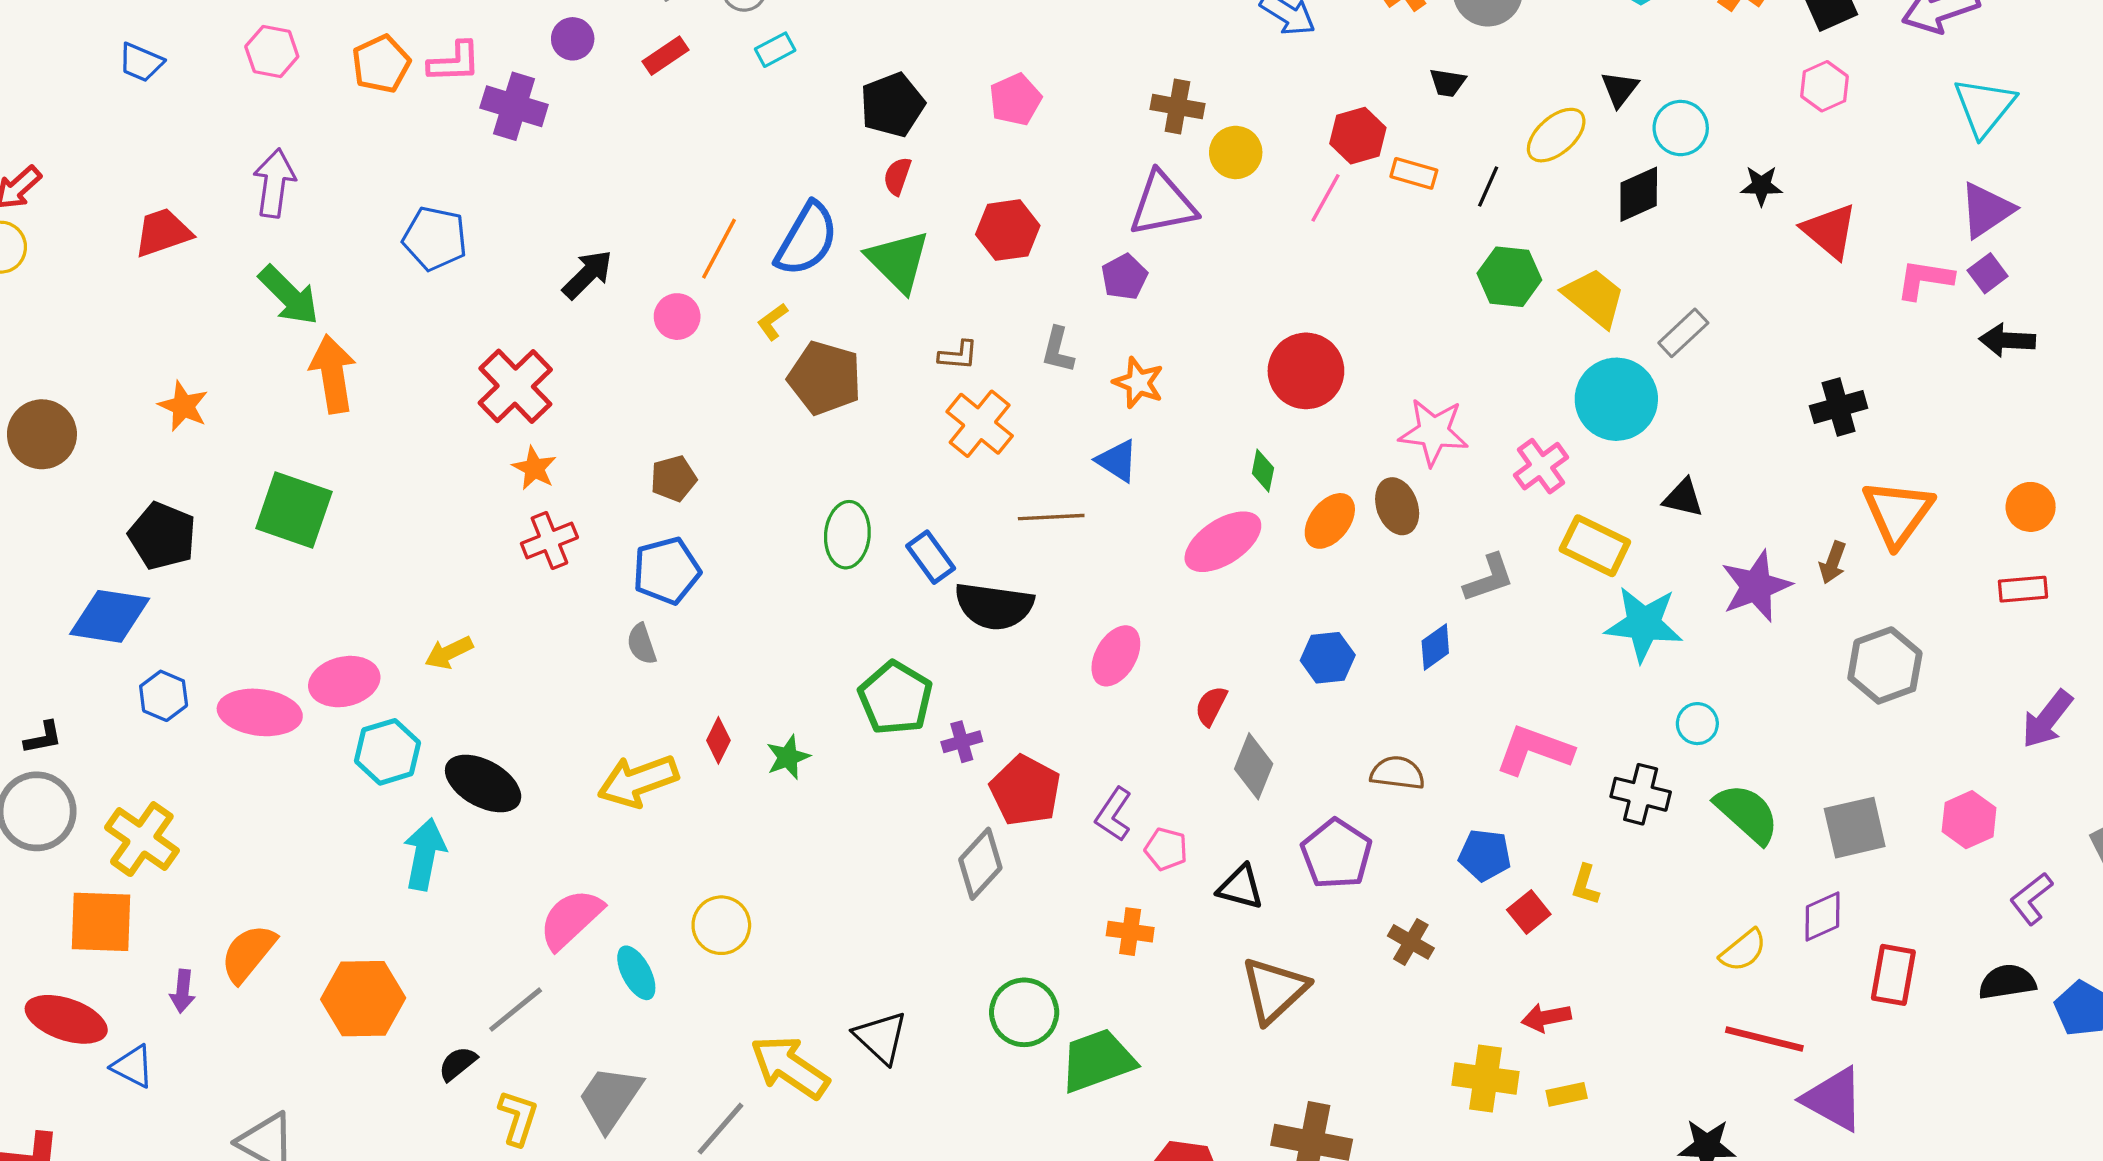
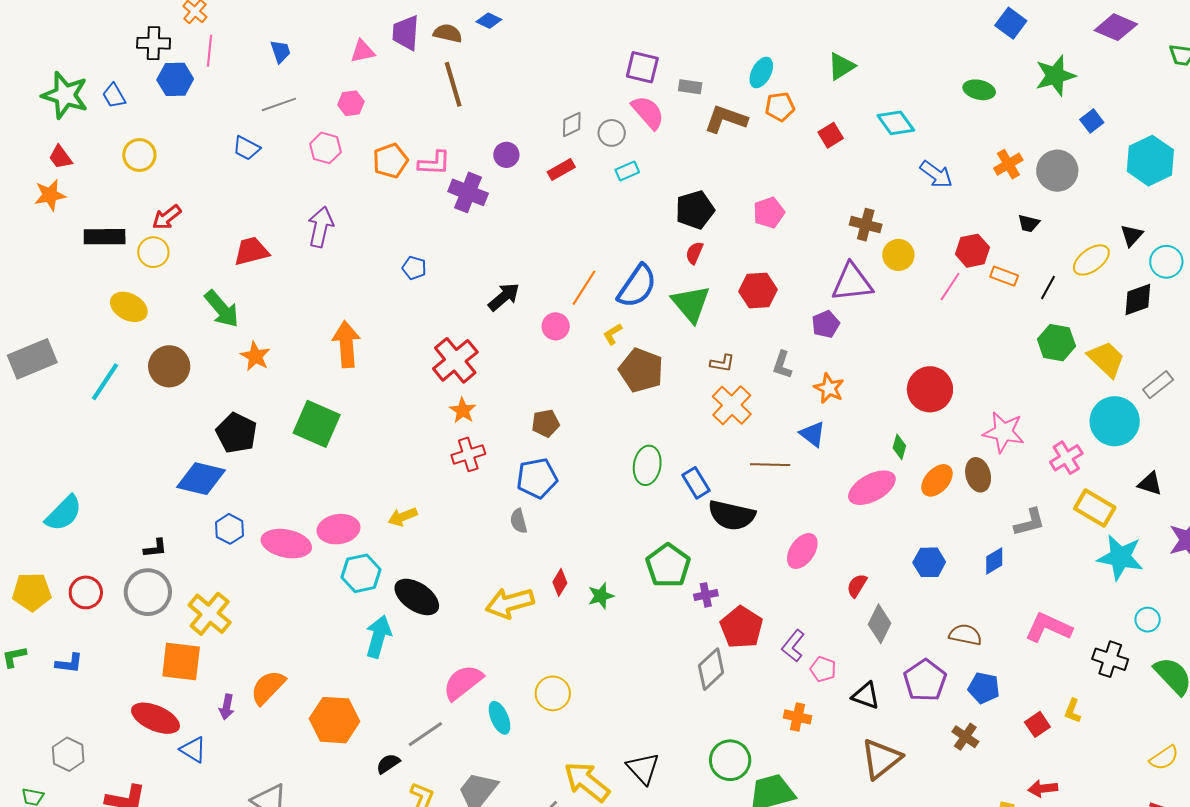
blue pentagon: (435, 238) -> (414, 268), size x0.6
green arrow: (289, 295) -> (222, 309), moved
blue pentagon: (1485, 855) -> (984, 688), moved

